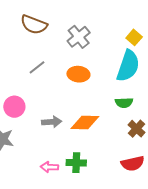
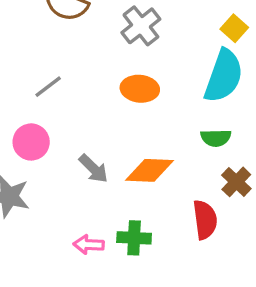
gray line: (37, 67) -> (48, 87), moved
gray arrow: (52, 122) -> (94, 169), turned 48
red semicircle: (133, 163) -> (205, 220), moved, turned -85

